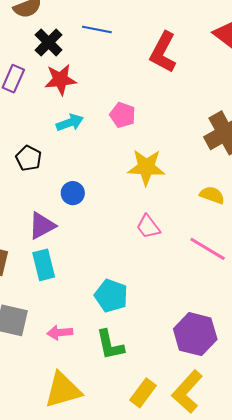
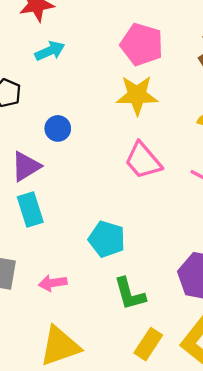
pink pentagon: (123, 115) -> (142, 45), moved, size x1.5
pink trapezoid: (148, 227) -> (143, 161), size x1.4
green L-shape: (110, 345) -> (130, 294), moved

